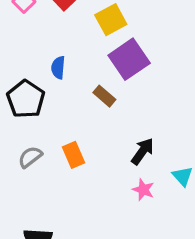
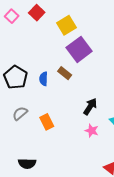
blue semicircle: (58, 68) -> (44, 79), moved
orange rectangle: (73, 155) -> (47, 122), moved

